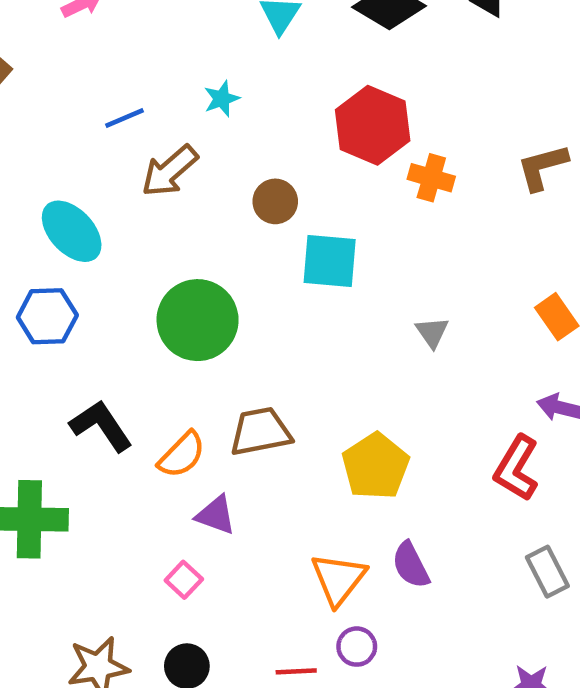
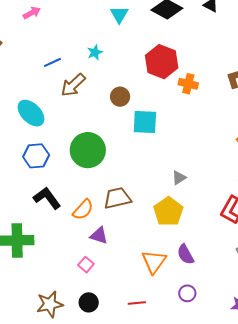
blue hexagon: (47, 316) -> (36, 156), moved
gray triangle: (432, 332) -> (179, 178), moved, turned 35
purple circle: (357, 647) -> (187, 293), moved

